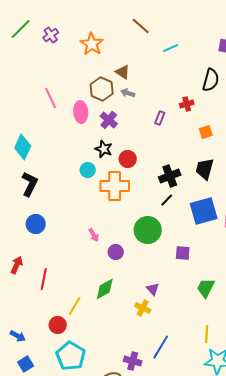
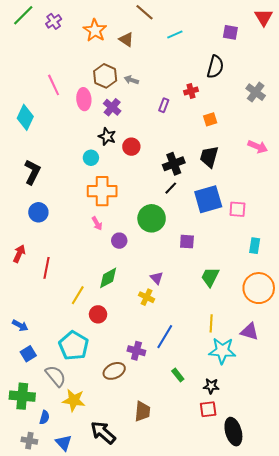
brown triangle: (123, 72) -> (126, 40), moved
cyan diamond: (23, 147) -> (25, 117), moved
orange cross: (115, 186) -> (102, 191), moved
red circle: (58, 325) -> (98, 314), moved

